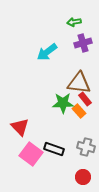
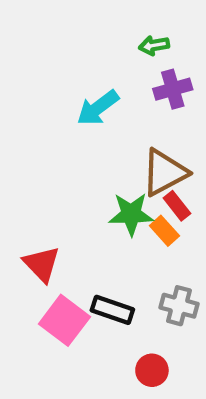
brown triangle: (79, 83) -> (164, 172), turned -35
red circle: (83, 177) -> (152, 370), moved

